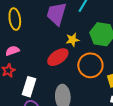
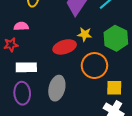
white rectangle: (29, 87) -> (26, 67), turned 54

